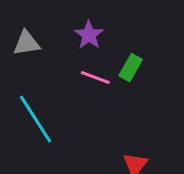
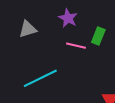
cyan line: (36, 119) -> (40, 78), turned -76

